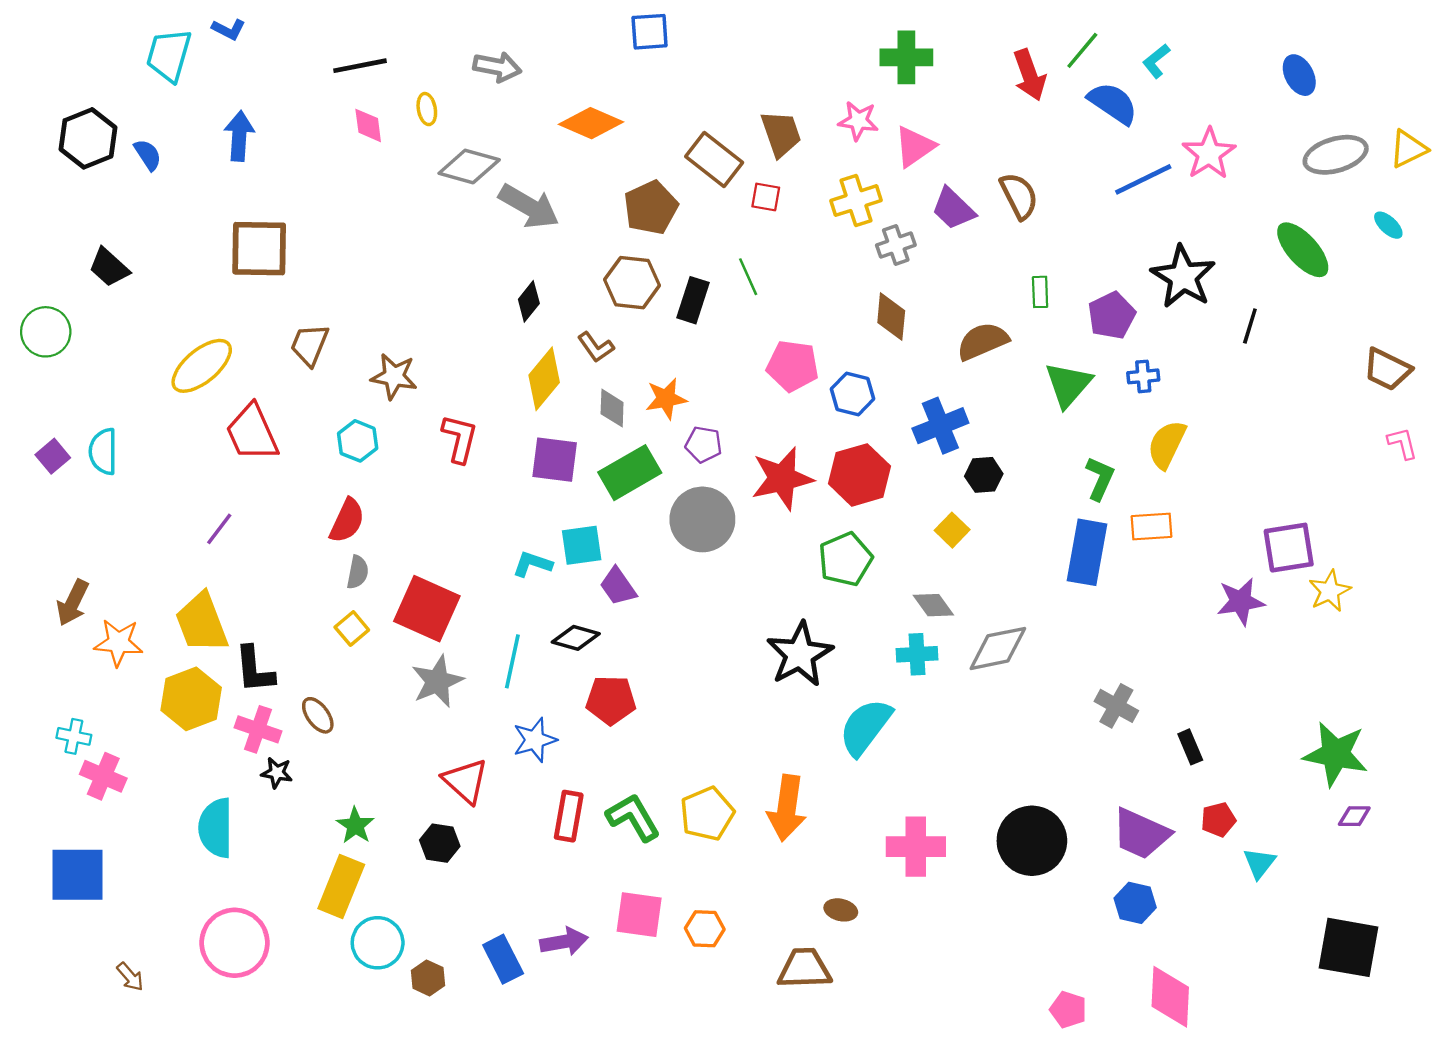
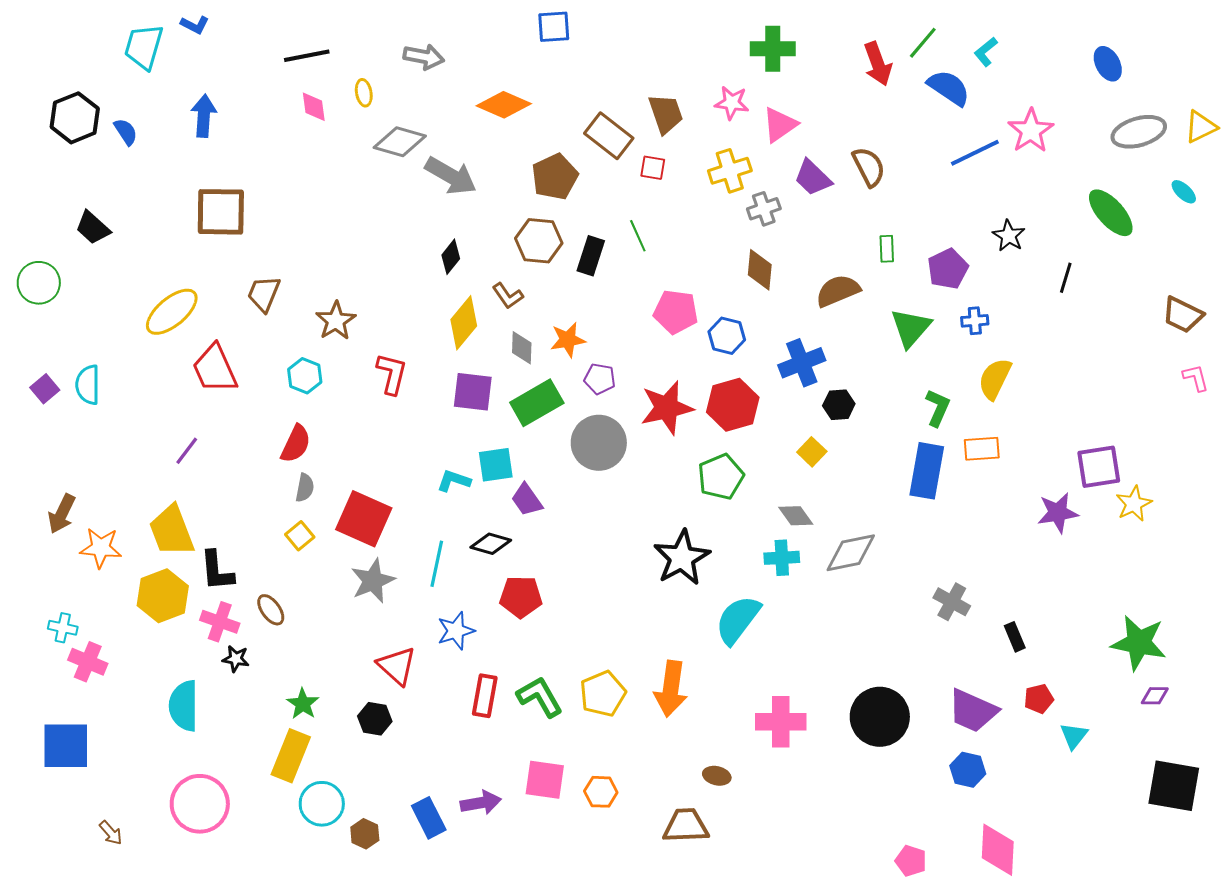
black star: (1183, 277) -> (1009, 236), size x0.6
brown star: (394, 376) -> (336, 321), turned 30
black square: (1348, 947) -> (1174, 786), moved

